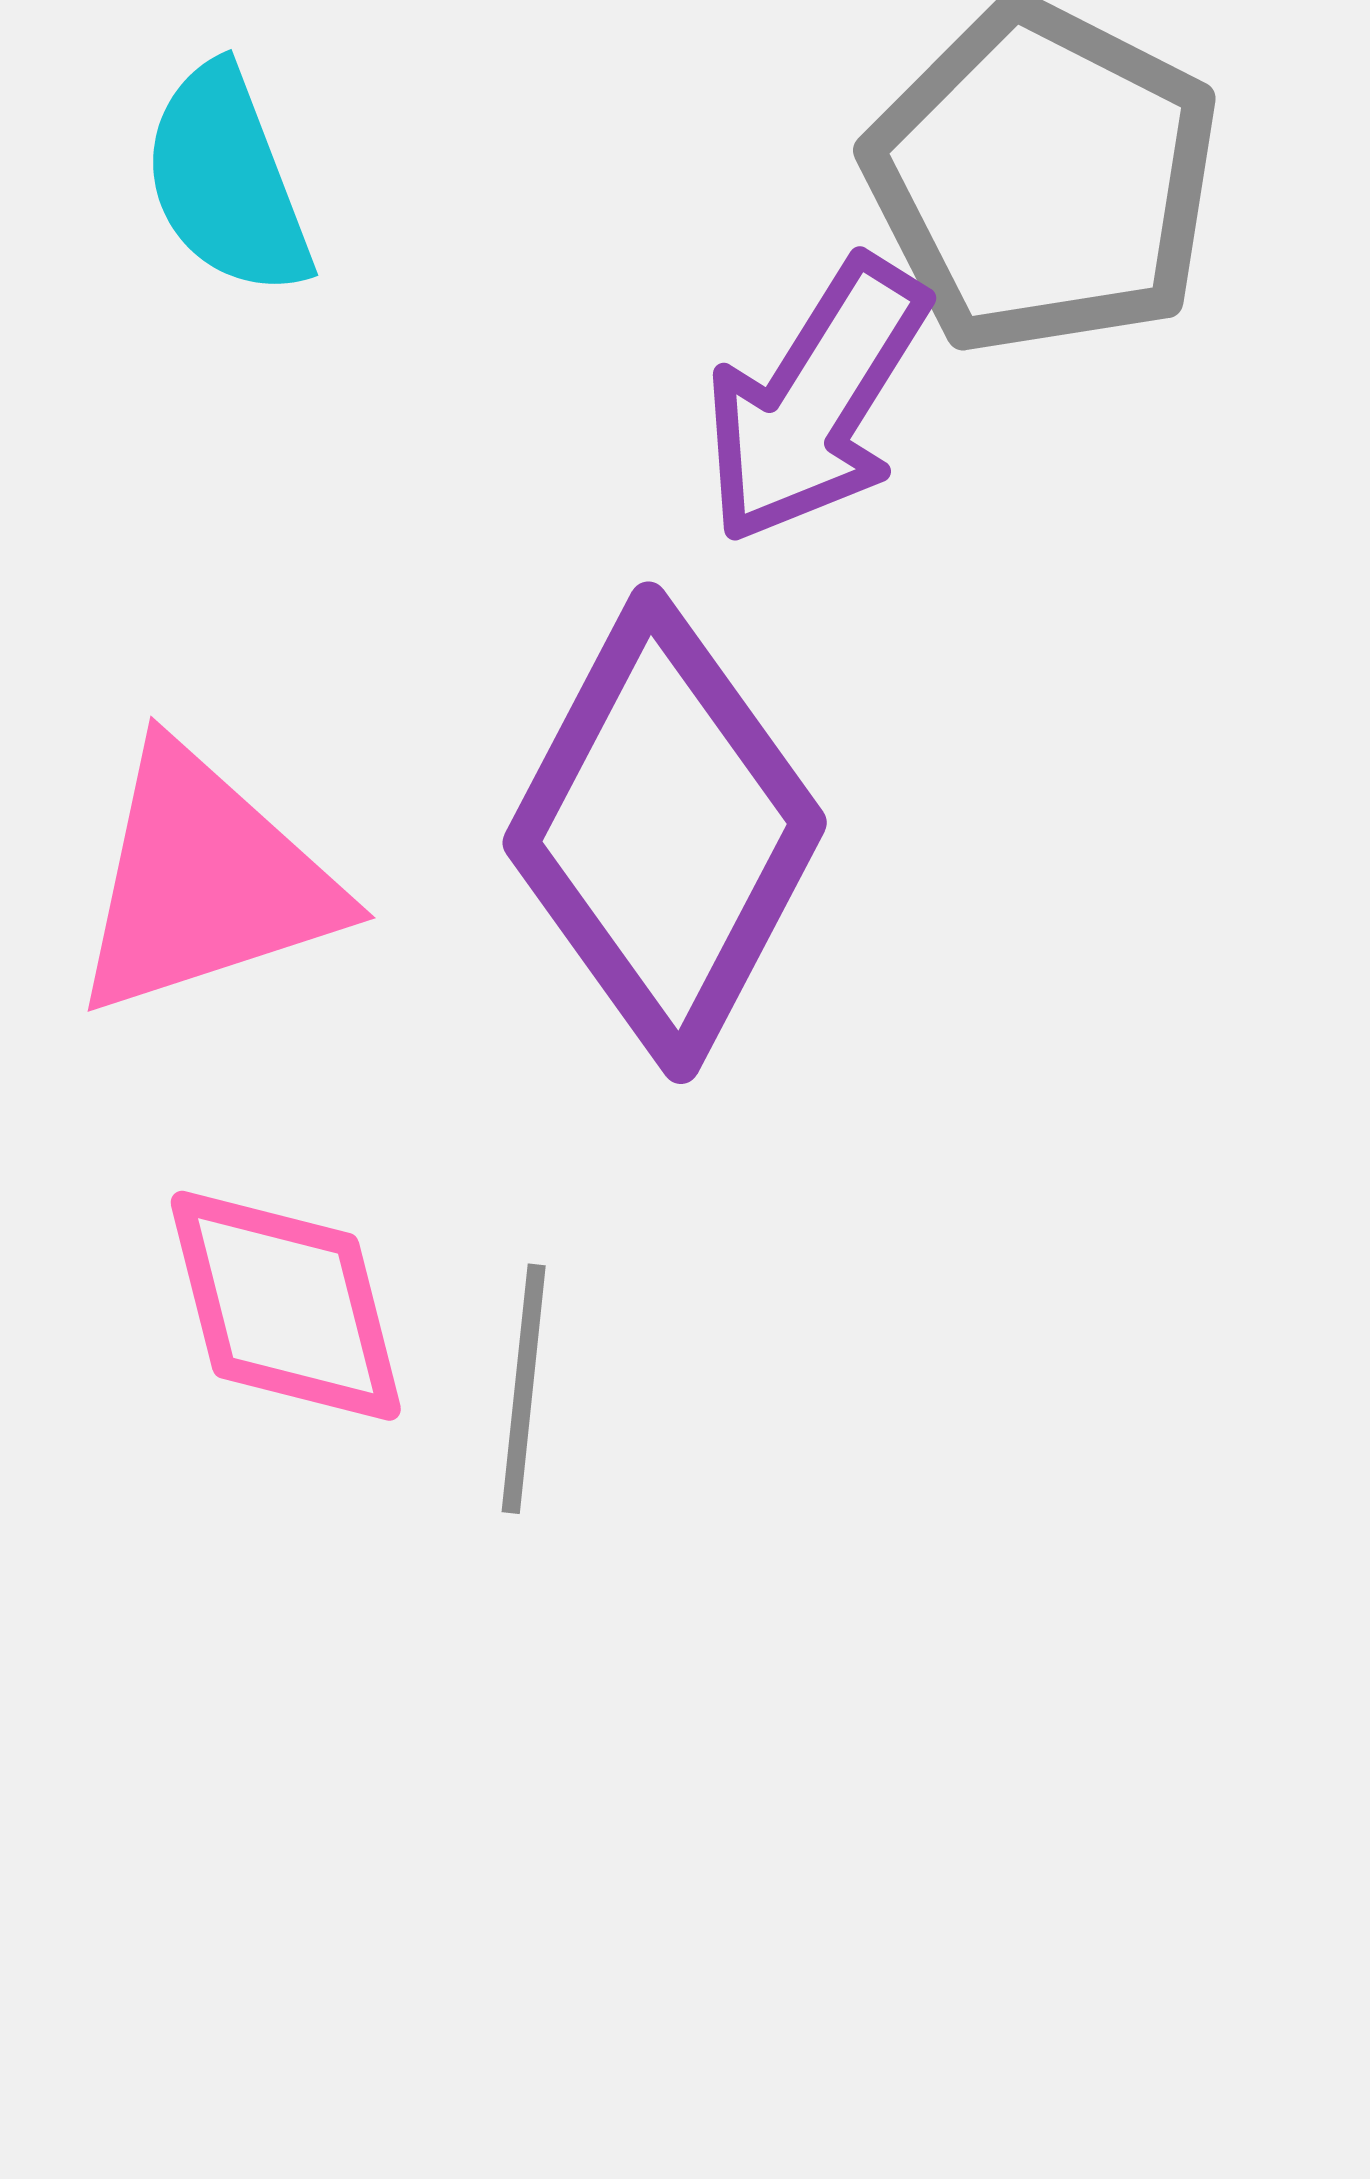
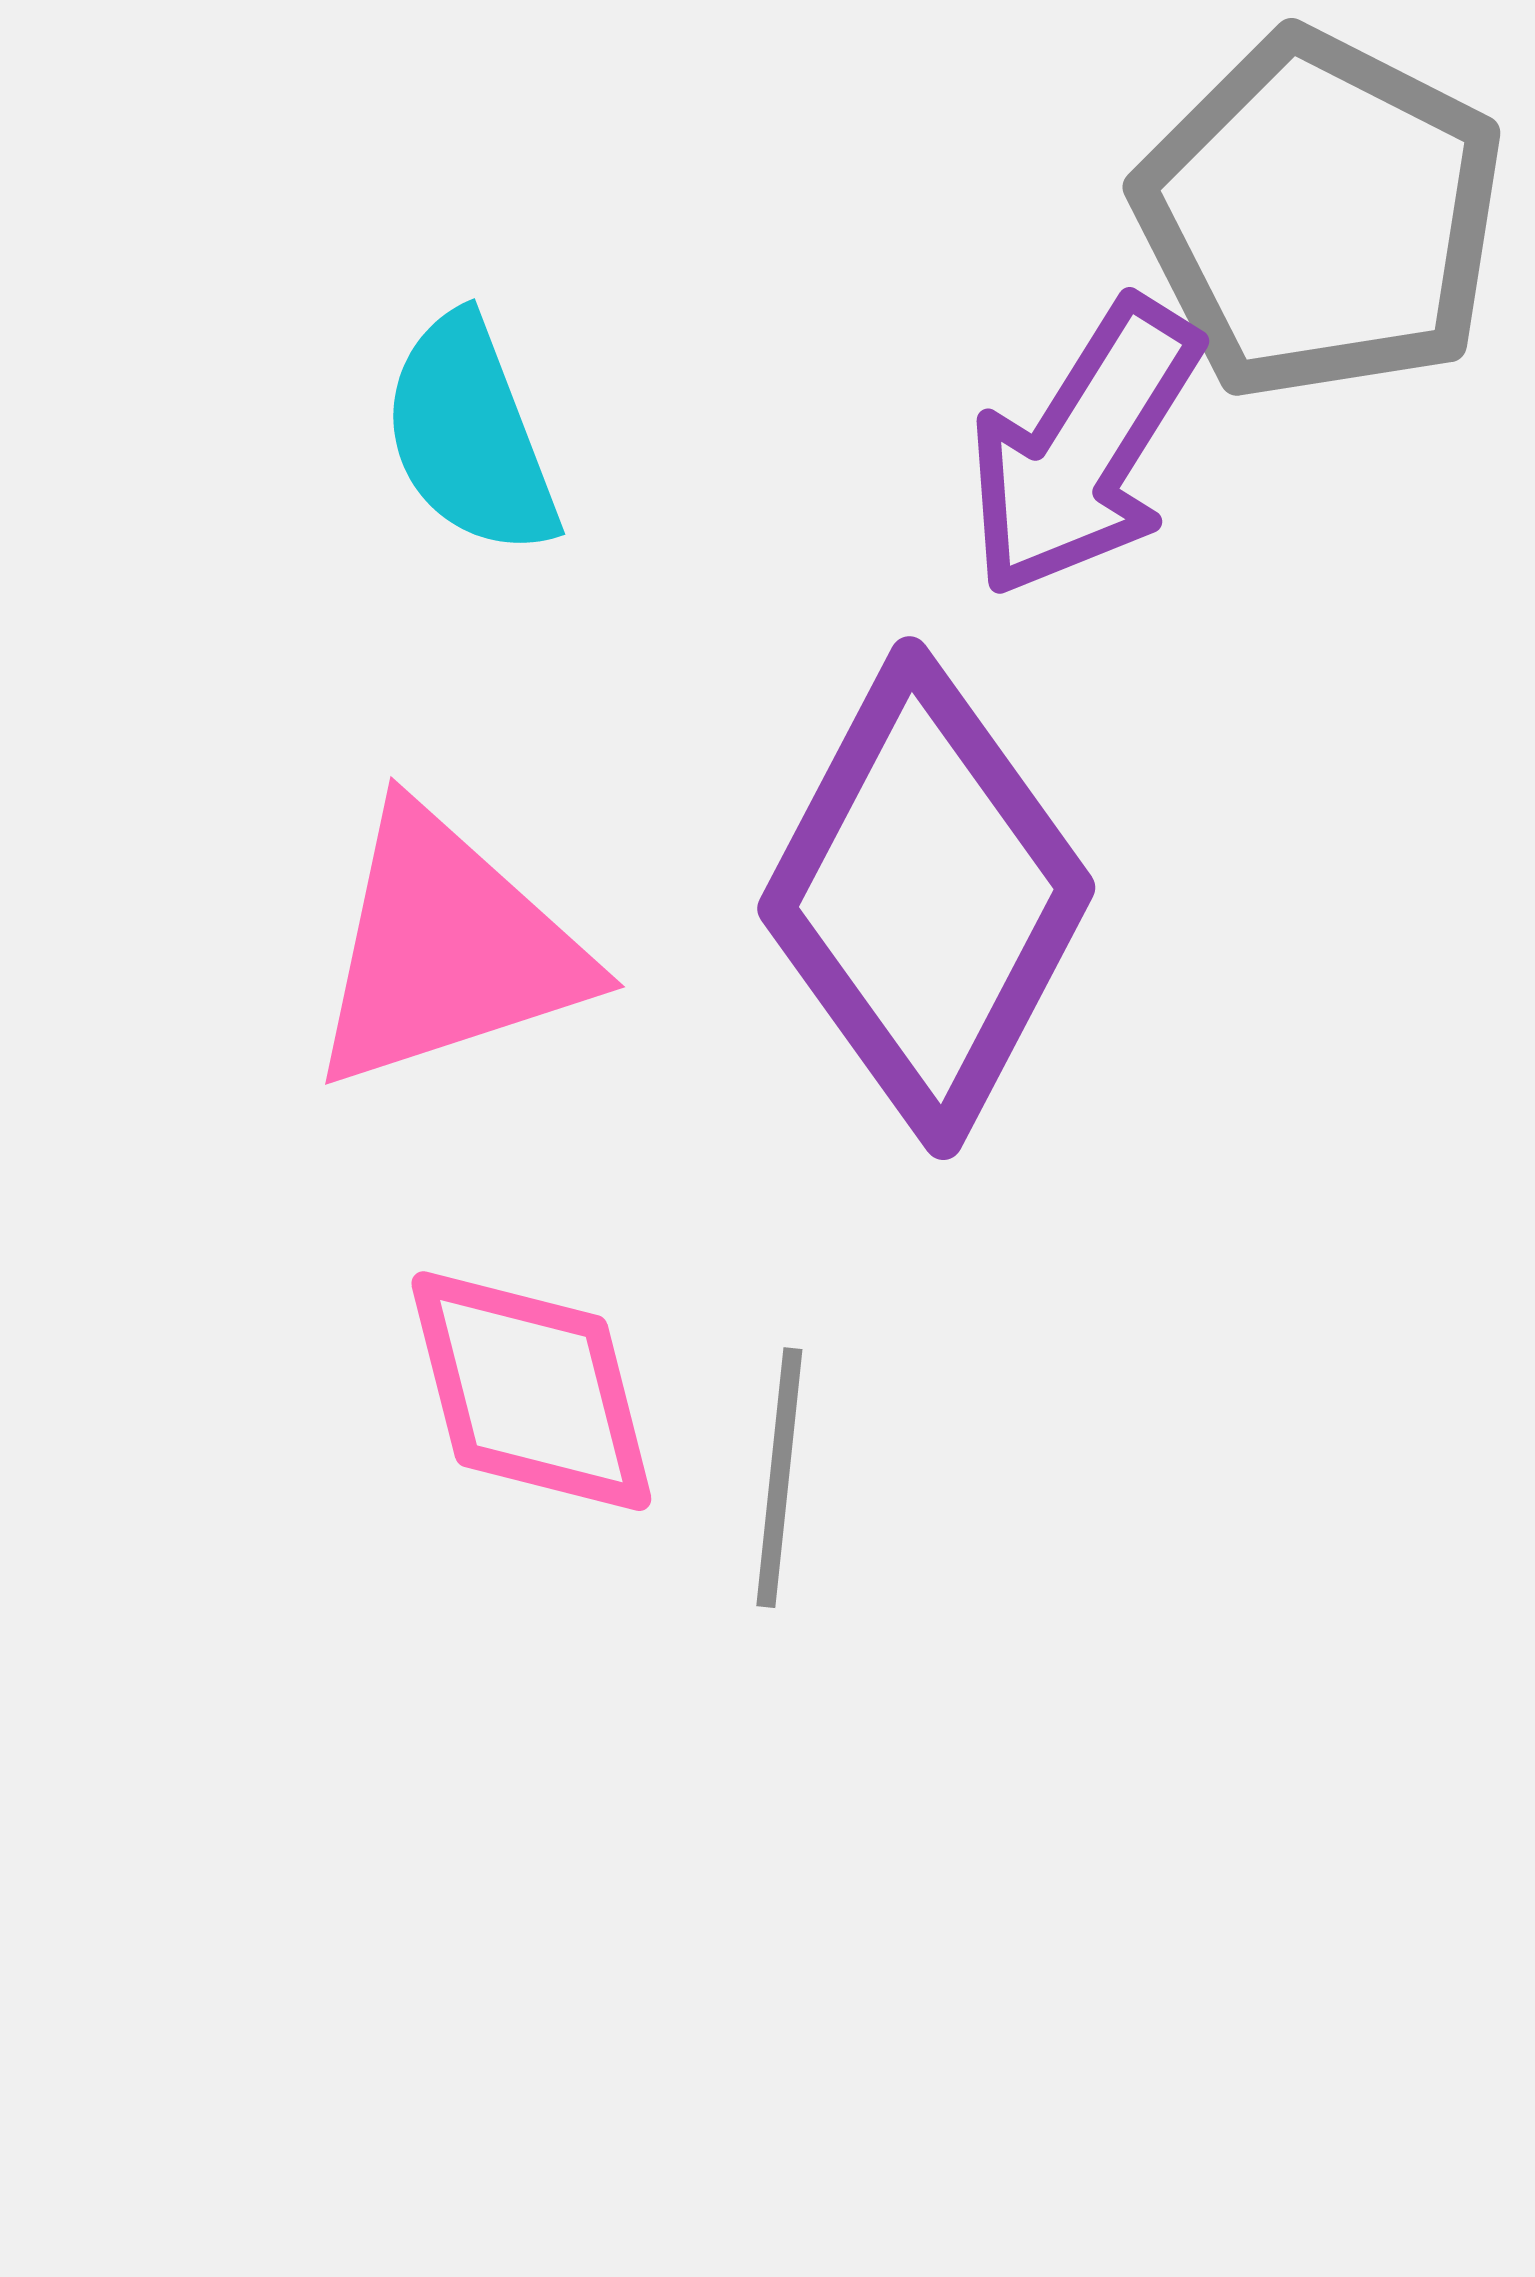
cyan semicircle: (227, 181) -> (470, 436), moved

